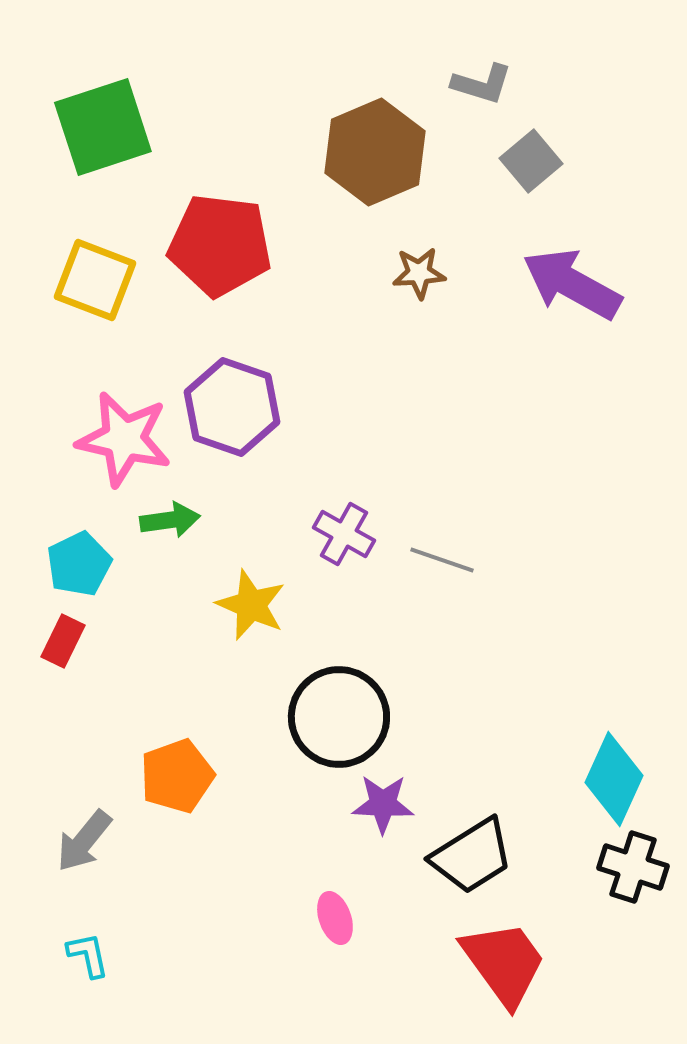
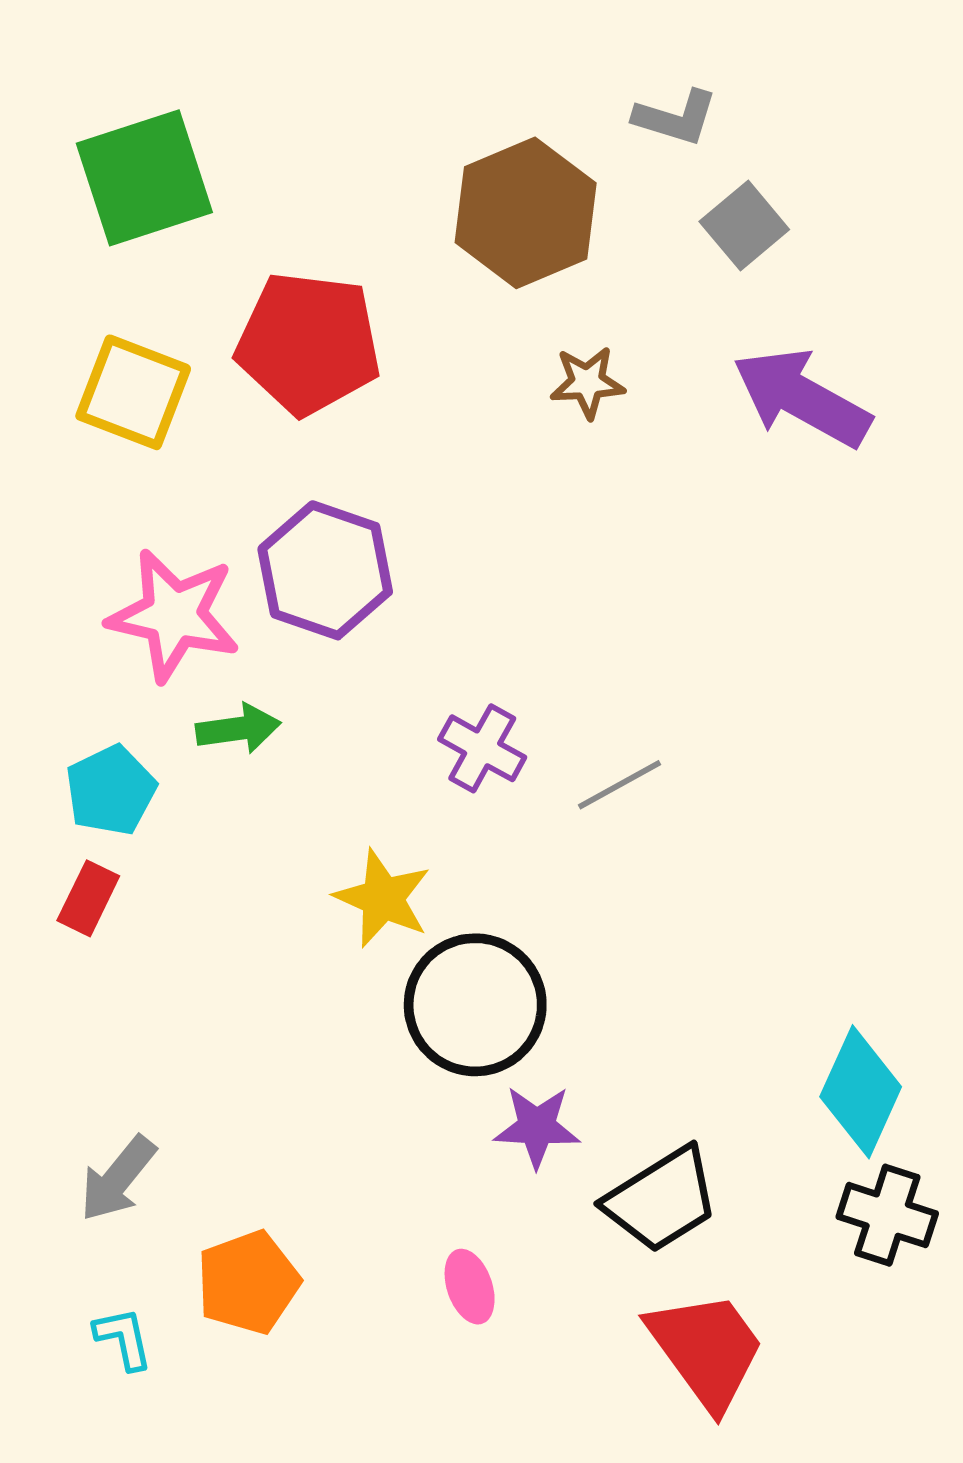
gray line: (442, 560) -> (620, 785), turned -48
yellow star: (251, 605) -> (383, 898), moved
orange pentagon: (177, 776) -> (248, 1282), moved

